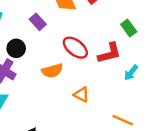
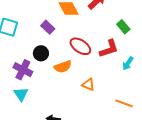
black circle: (16, 48) -> (41, 53), moved

